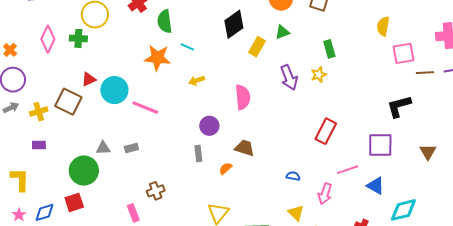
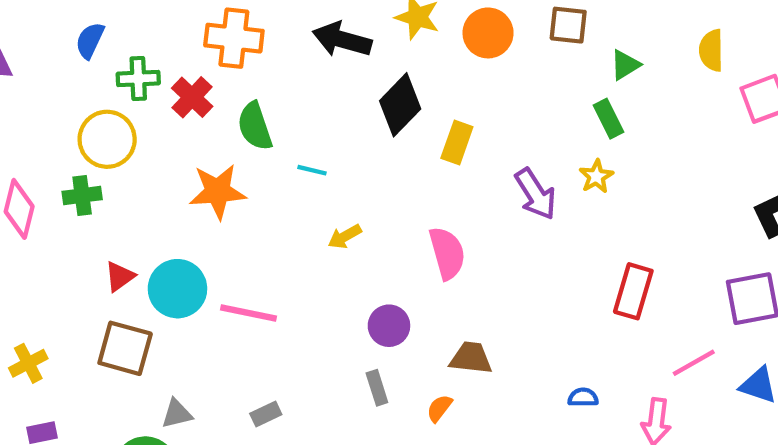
green triangle: (282, 32) -> (625, 65), moved
orange star: (157, 58) -> (218, 191), moved
brown square: (68, 102) -> (125, 348), moved
gray rectangle: (131, 148) -> (266, 414), moved

